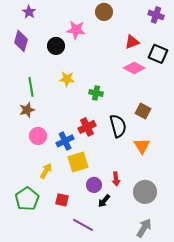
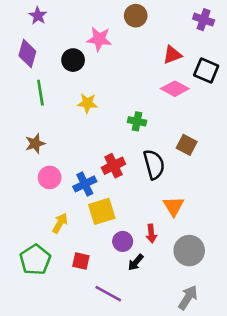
green line: (31, 87) -> (40, 93), moved
green cross: (96, 93) -> (137, 121), moved
orange triangle: (142, 146) -> (174, 206), moved

